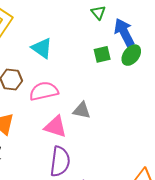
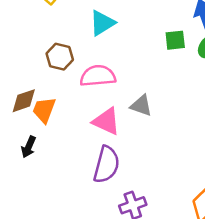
cyan triangle: (42, 48) -> (102, 23), turned 45

